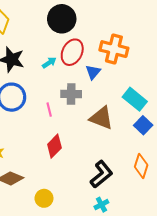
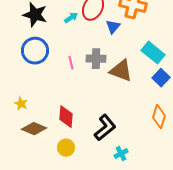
gray cross: (71, 94) -> (96, 59), moved
red diamond: (54, 146) -> (66, 117), moved, turned -40
black L-shape: (101, 174) -> (105, 128), moved

